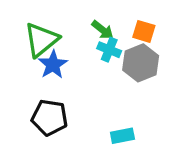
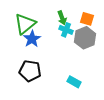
green arrow: (103, 30) -> (62, 18), turned 32
cyan rectangle: (122, 136) -> (74, 82), turned 40

